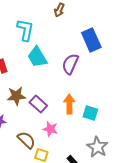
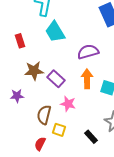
purple semicircle: (70, 64) -> (88, 52), moved, turned 50
brown semicircle: (26, 140) -> (44, 115), turned -120

